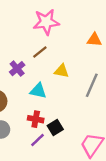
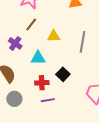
black square: (55, 127) -> (63, 74), moved
purple line: (38, 140) -> (48, 100), turned 48

